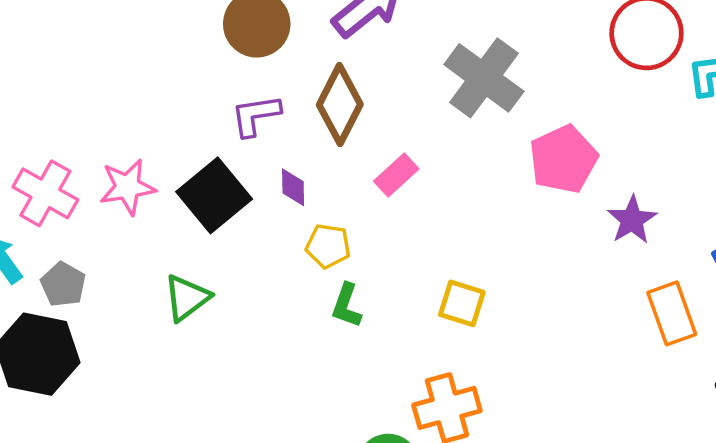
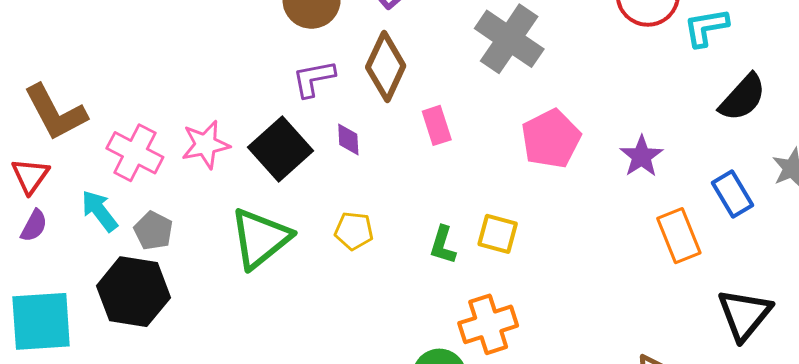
pink pentagon: (563, 159) -> (551, 139), moved
pink rectangle: (396, 175) -> (437, 125), turned -63
yellow pentagon: (328, 246) -> (354, 231), moved
green triangle: (187, 298) -> (260, 238), size x1.5
green L-shape: (346, 305) -> (443, 245), moved

